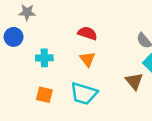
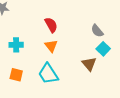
red semicircle: (87, 33) -> (51, 25), turned 42
cyan trapezoid: (84, 94) -> (48, 74), turned 40

